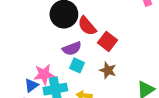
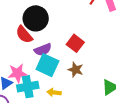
red semicircle: (87, 26) -> (24, 35), moved
cyan square: (77, 65) -> (47, 65), size x1.6

